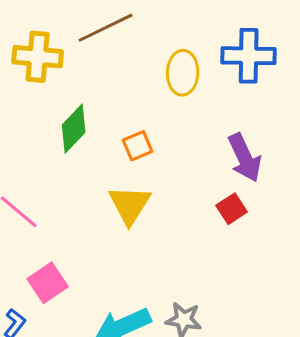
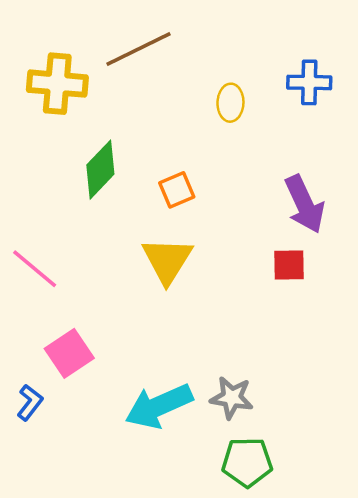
blue cross: (249, 56) -> (309, 82), size x0.7
yellow ellipse: (183, 73) -> (230, 103), size x0.7
red square: (232, 209) -> (289, 265), turned 32

